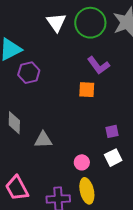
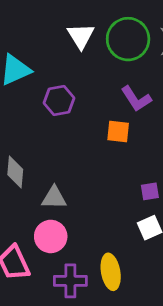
purple hexagon: (29, 73) -> (59, 100), moved
pink circle: (82, 162) -> (51, 236), moved, size x1.5

